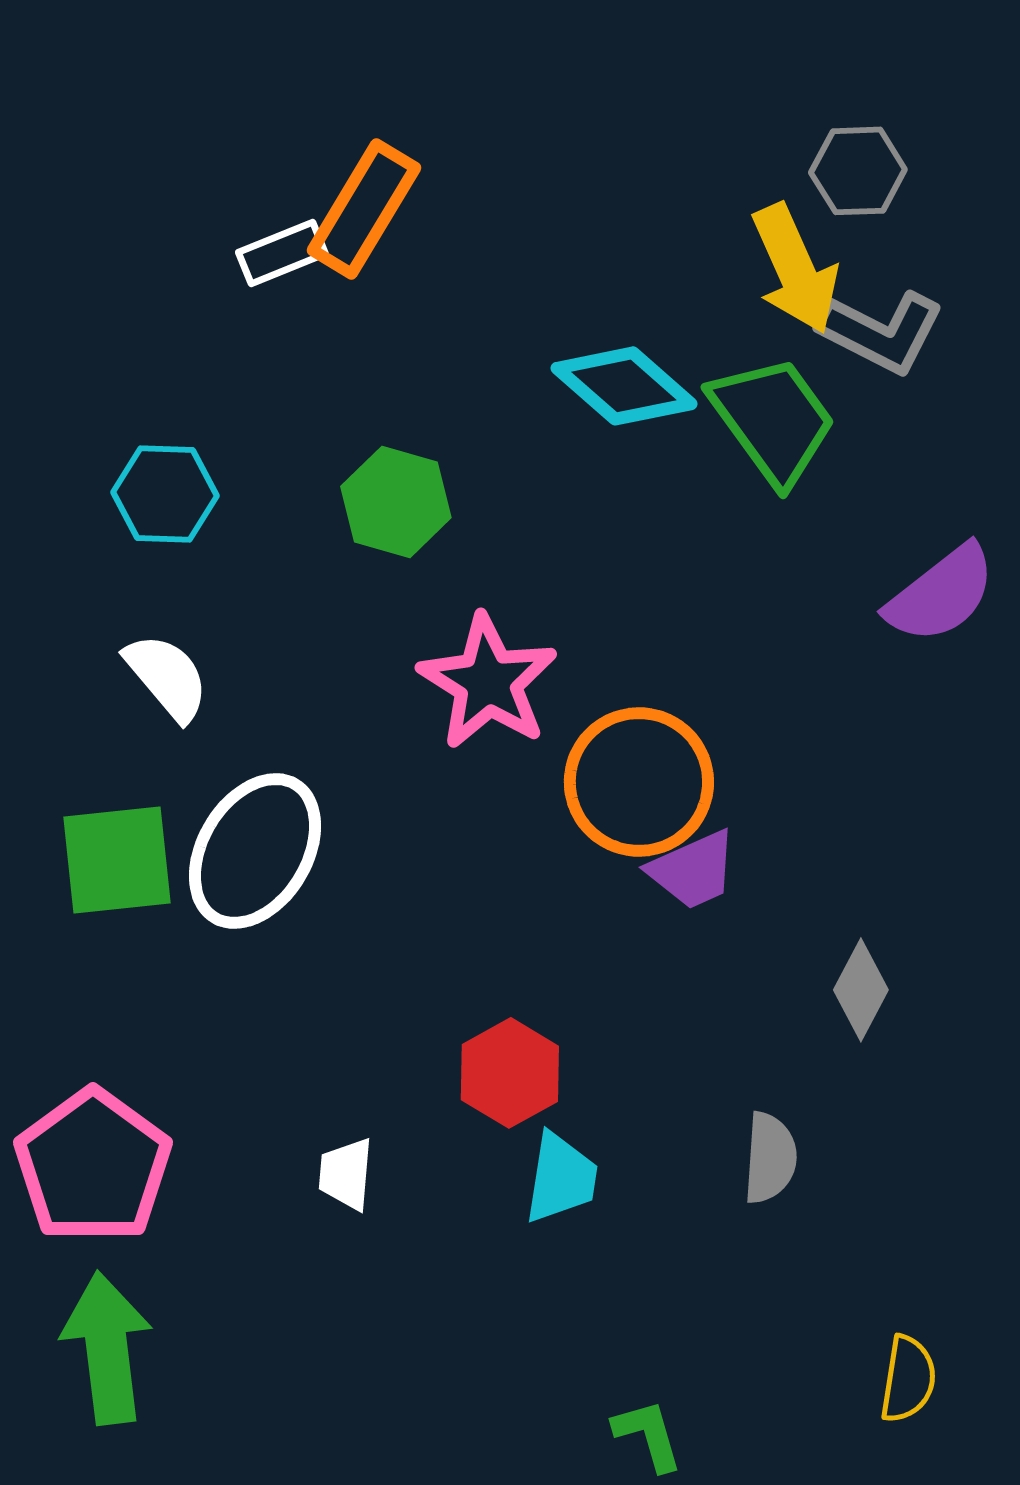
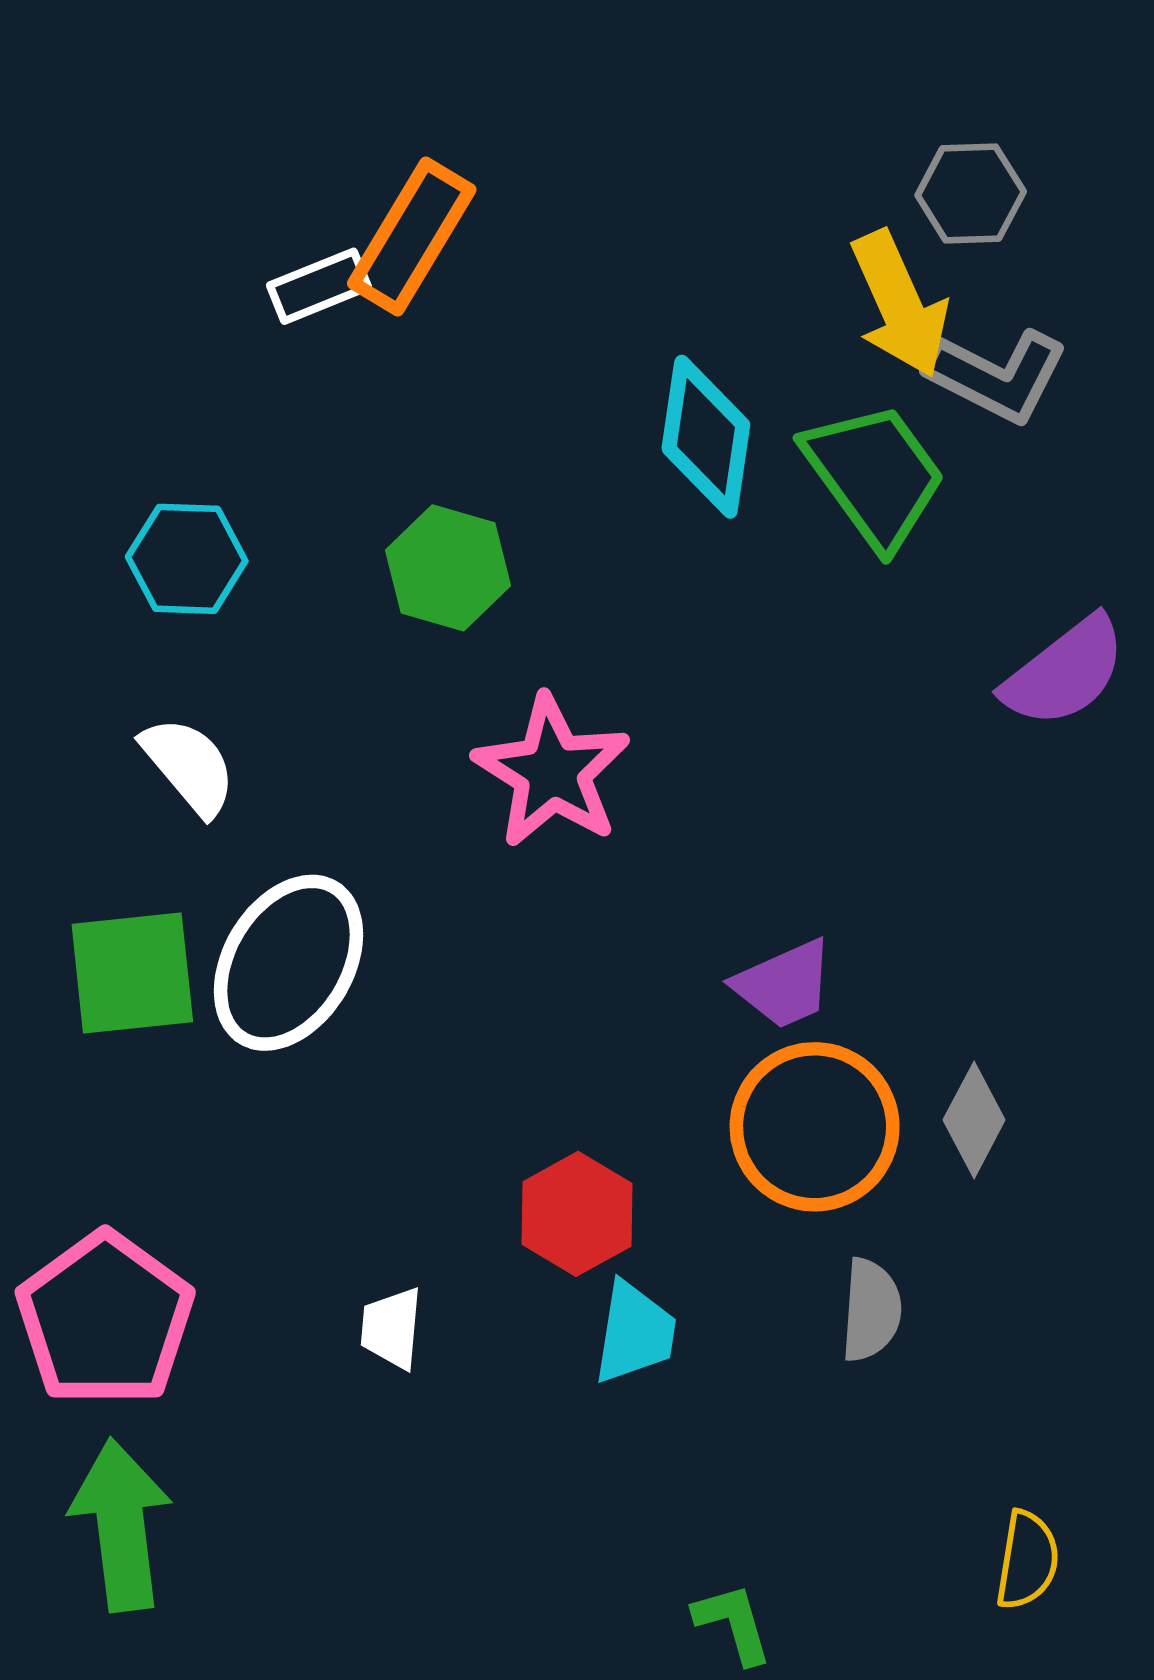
cyan diamond: (624, 386) -> (706, 437), turned 57
orange circle: (639, 782) -> (815, 1127), moved

